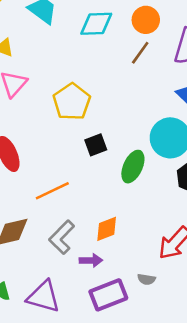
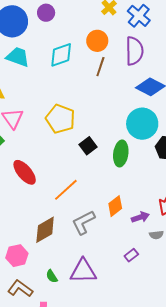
gray L-shape: (62, 237) -> (83, 222), turned 36
purple arrow: (91, 260) -> (140, 217), moved
purple rectangle: (108, 295) -> (131, 255), size x0.5

